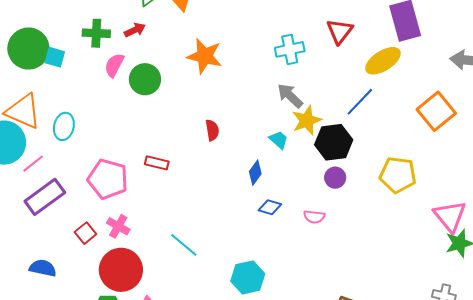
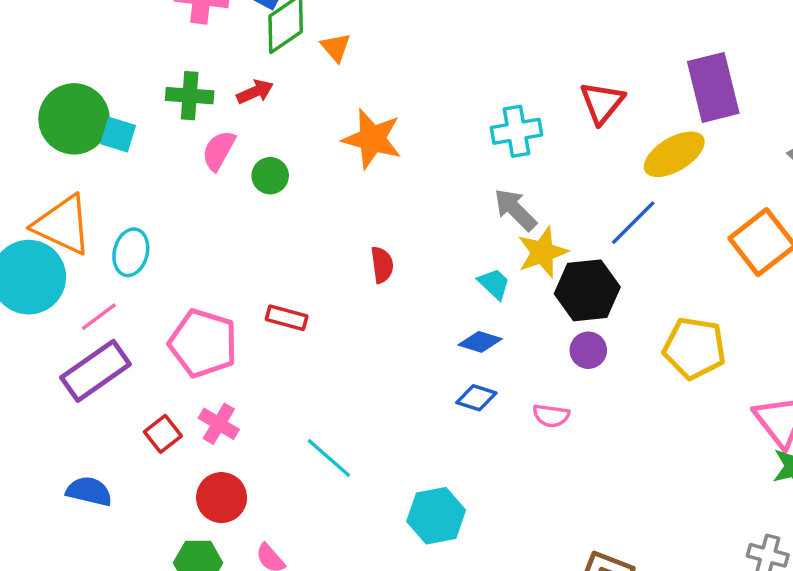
green circle: (145, 79) -> (270, 176), size x0.7
pink line: (33, 164) -> (99, 317), moved
blue diamond: (255, 173) -> (480, 342), moved, turned 70
red circle: (121, 270) -> (222, 498), size x0.7

